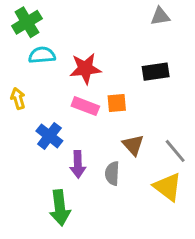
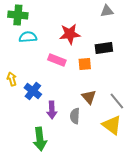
green cross: (27, 22) -> (18, 15), turned 36
red star: (85, 69) -> (70, 34), moved
yellow arrow: (18, 99) -> (12, 79), moved
orange square: (117, 103) -> (85, 64), moved
pink rectangle: (85, 106) -> (57, 60), moved

